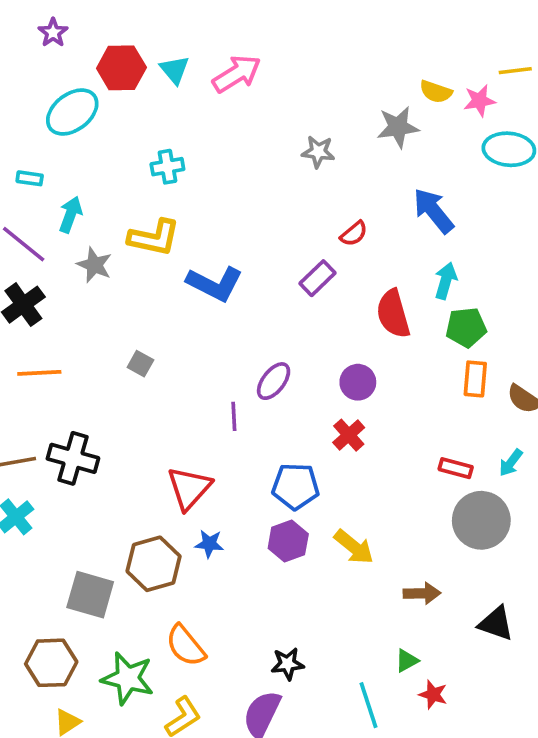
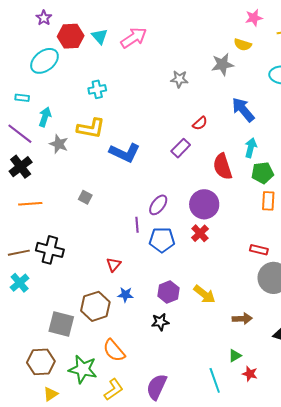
purple star: (53, 33) -> (44, 18), moved
pink star: (479, 101) -> (254, 18), moved
purple circle: (358, 382) -> (204, 204), size x1.5
blue pentagon: (296, 486) -> (162, 240), moved
red triangle: (189, 488) -> (114, 265), size x0.6
black star: (288, 664) -> (160, 322), moved

